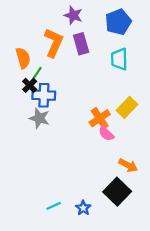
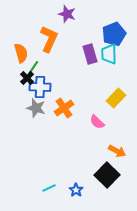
blue pentagon: (118, 22) -> (114, 34), moved
purple rectangle: (81, 44) -> (90, 54), moved
orange cross: (100, 118) -> (64, 108), moved

